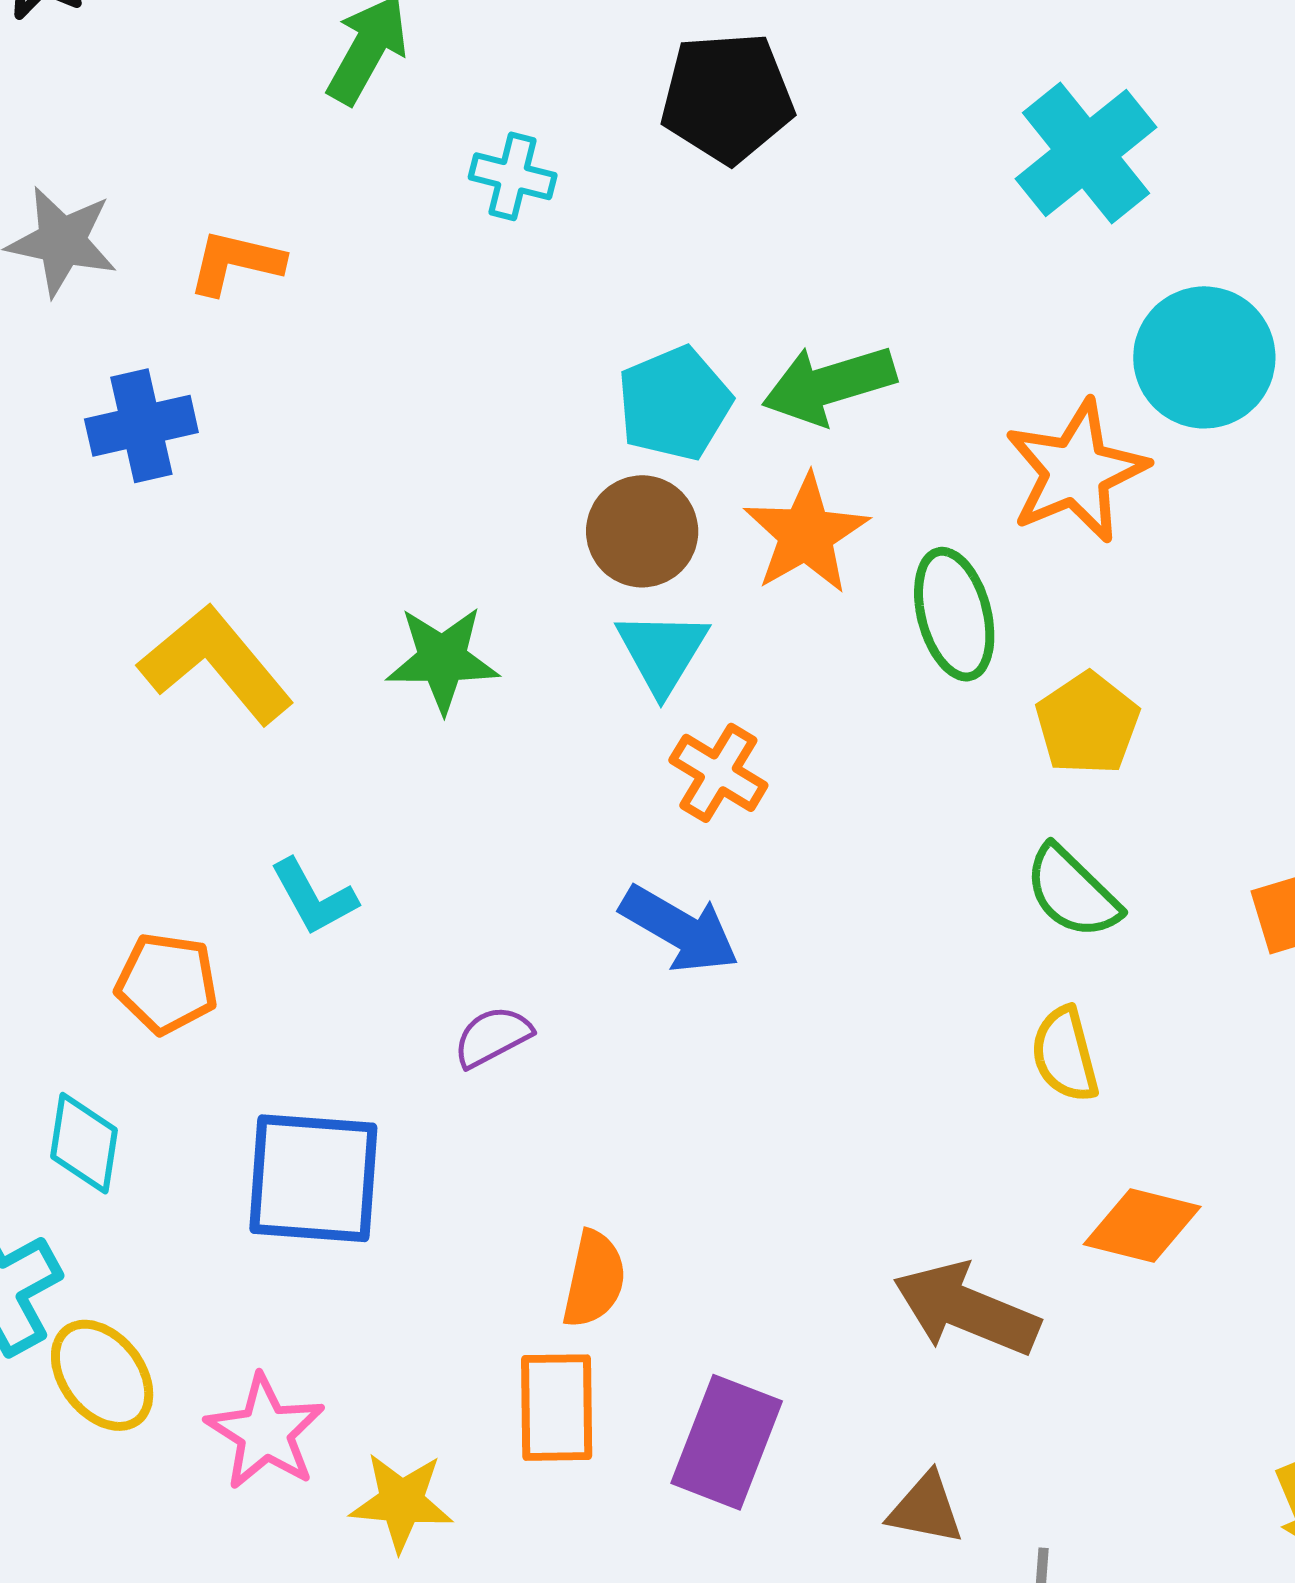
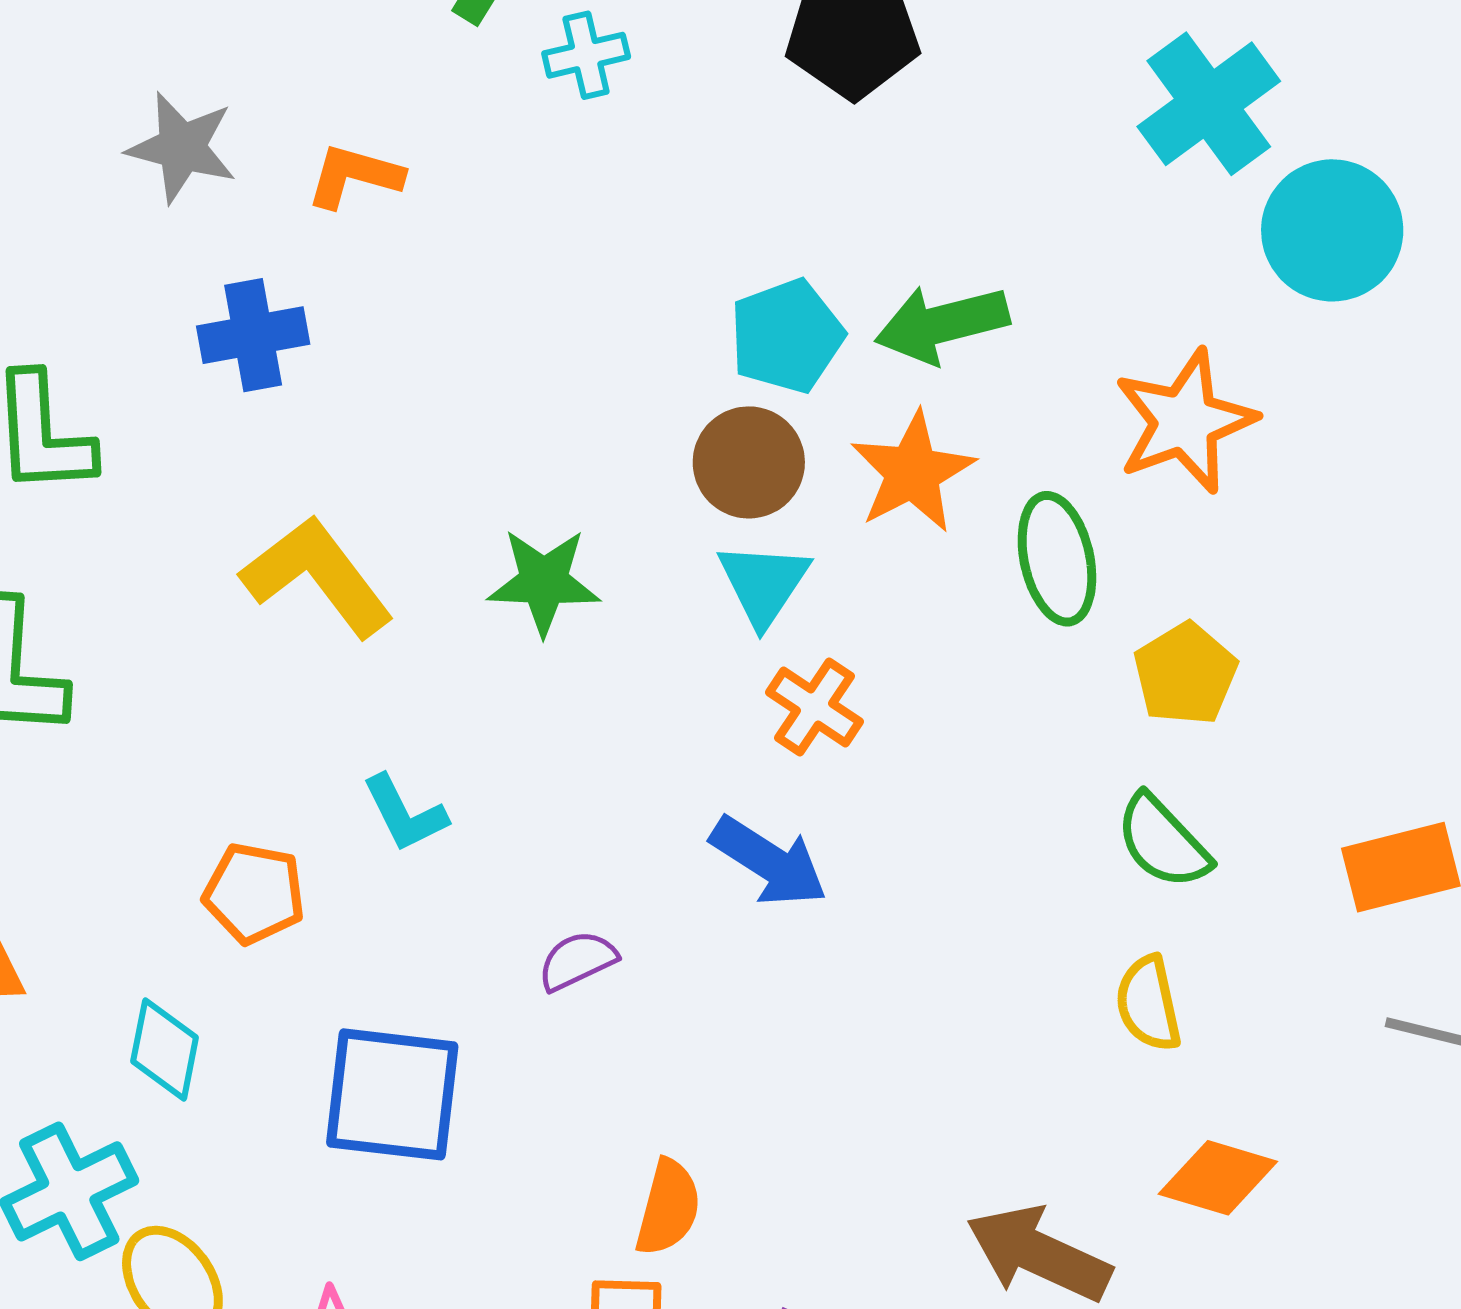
cyan cross: (513, 176) -> (586, 55), moved, turned -30
cyan circle: (1204, 357) -> (1332, 230), moved

